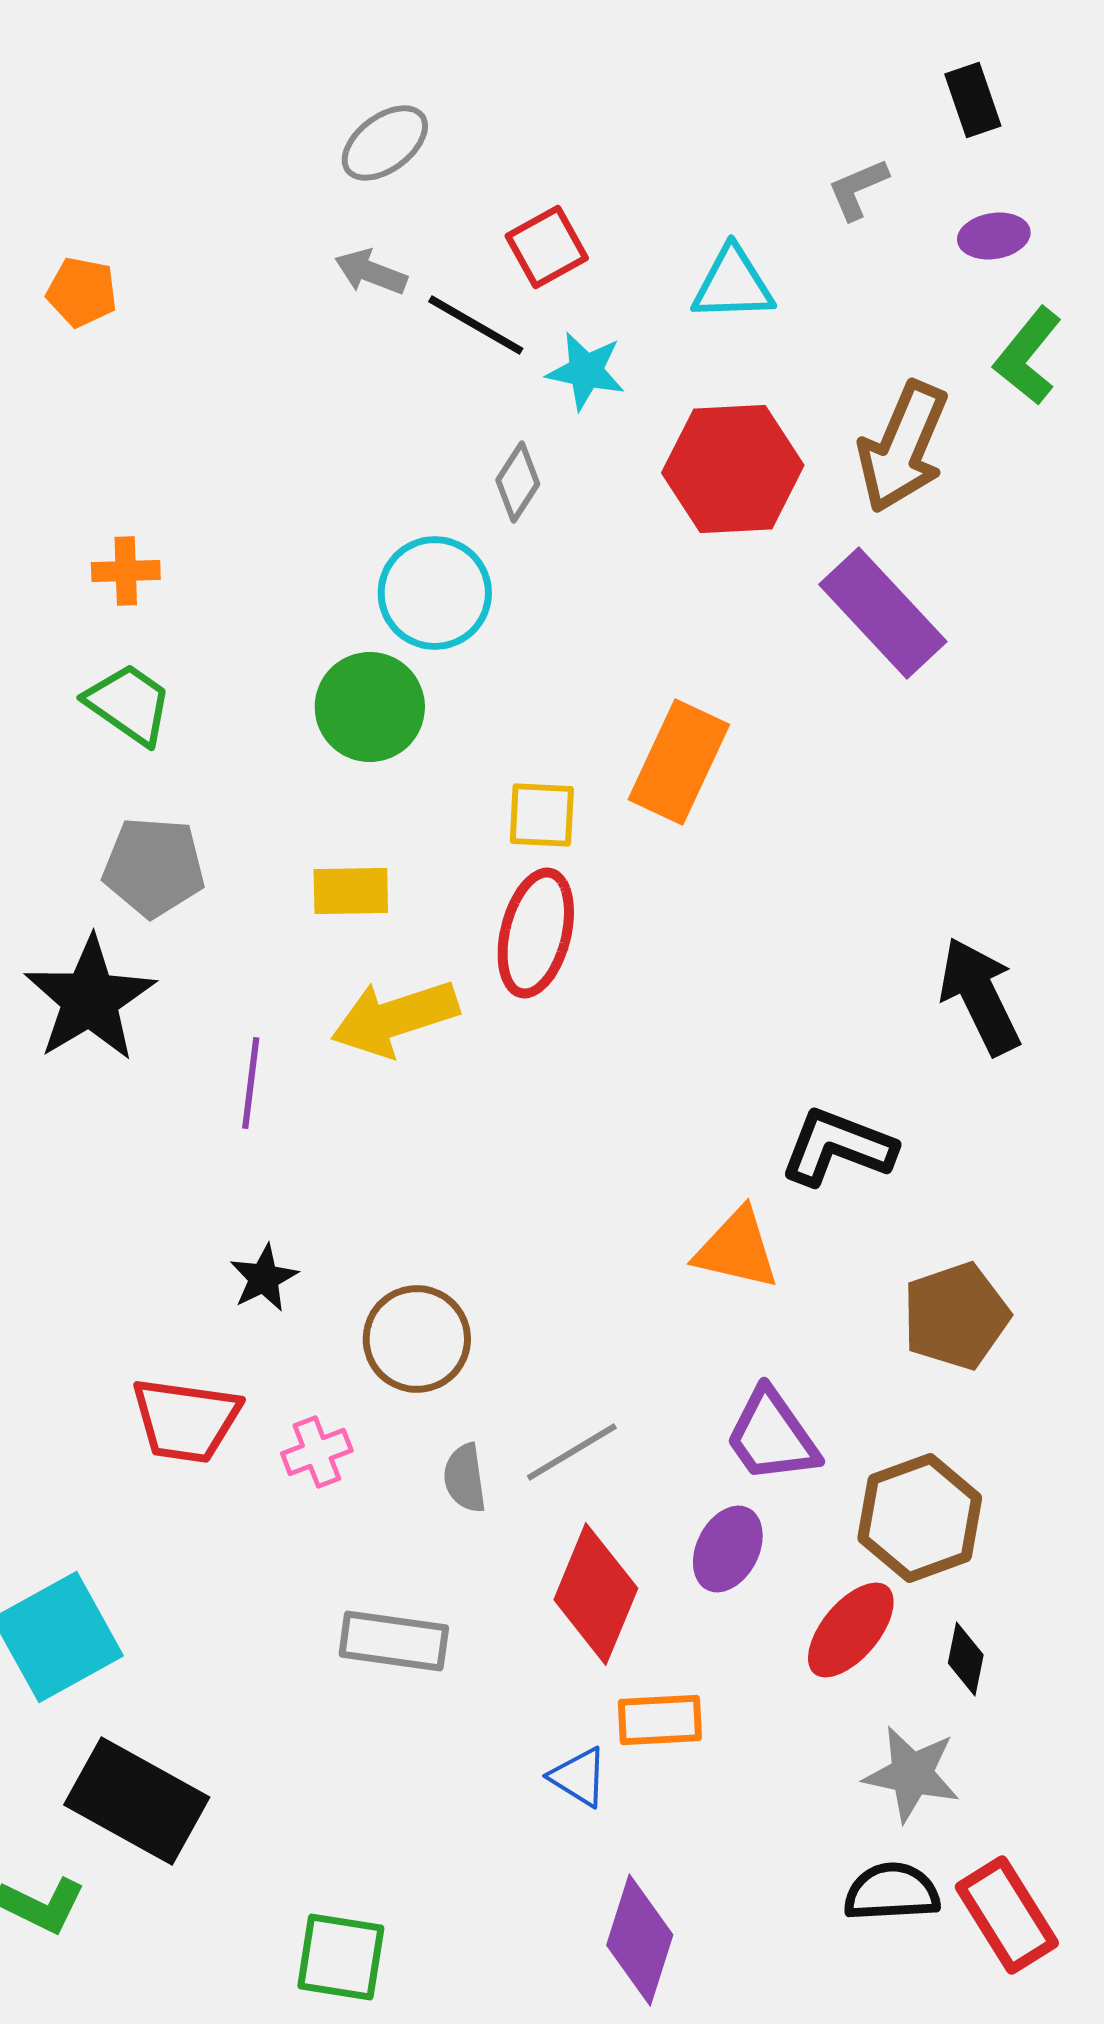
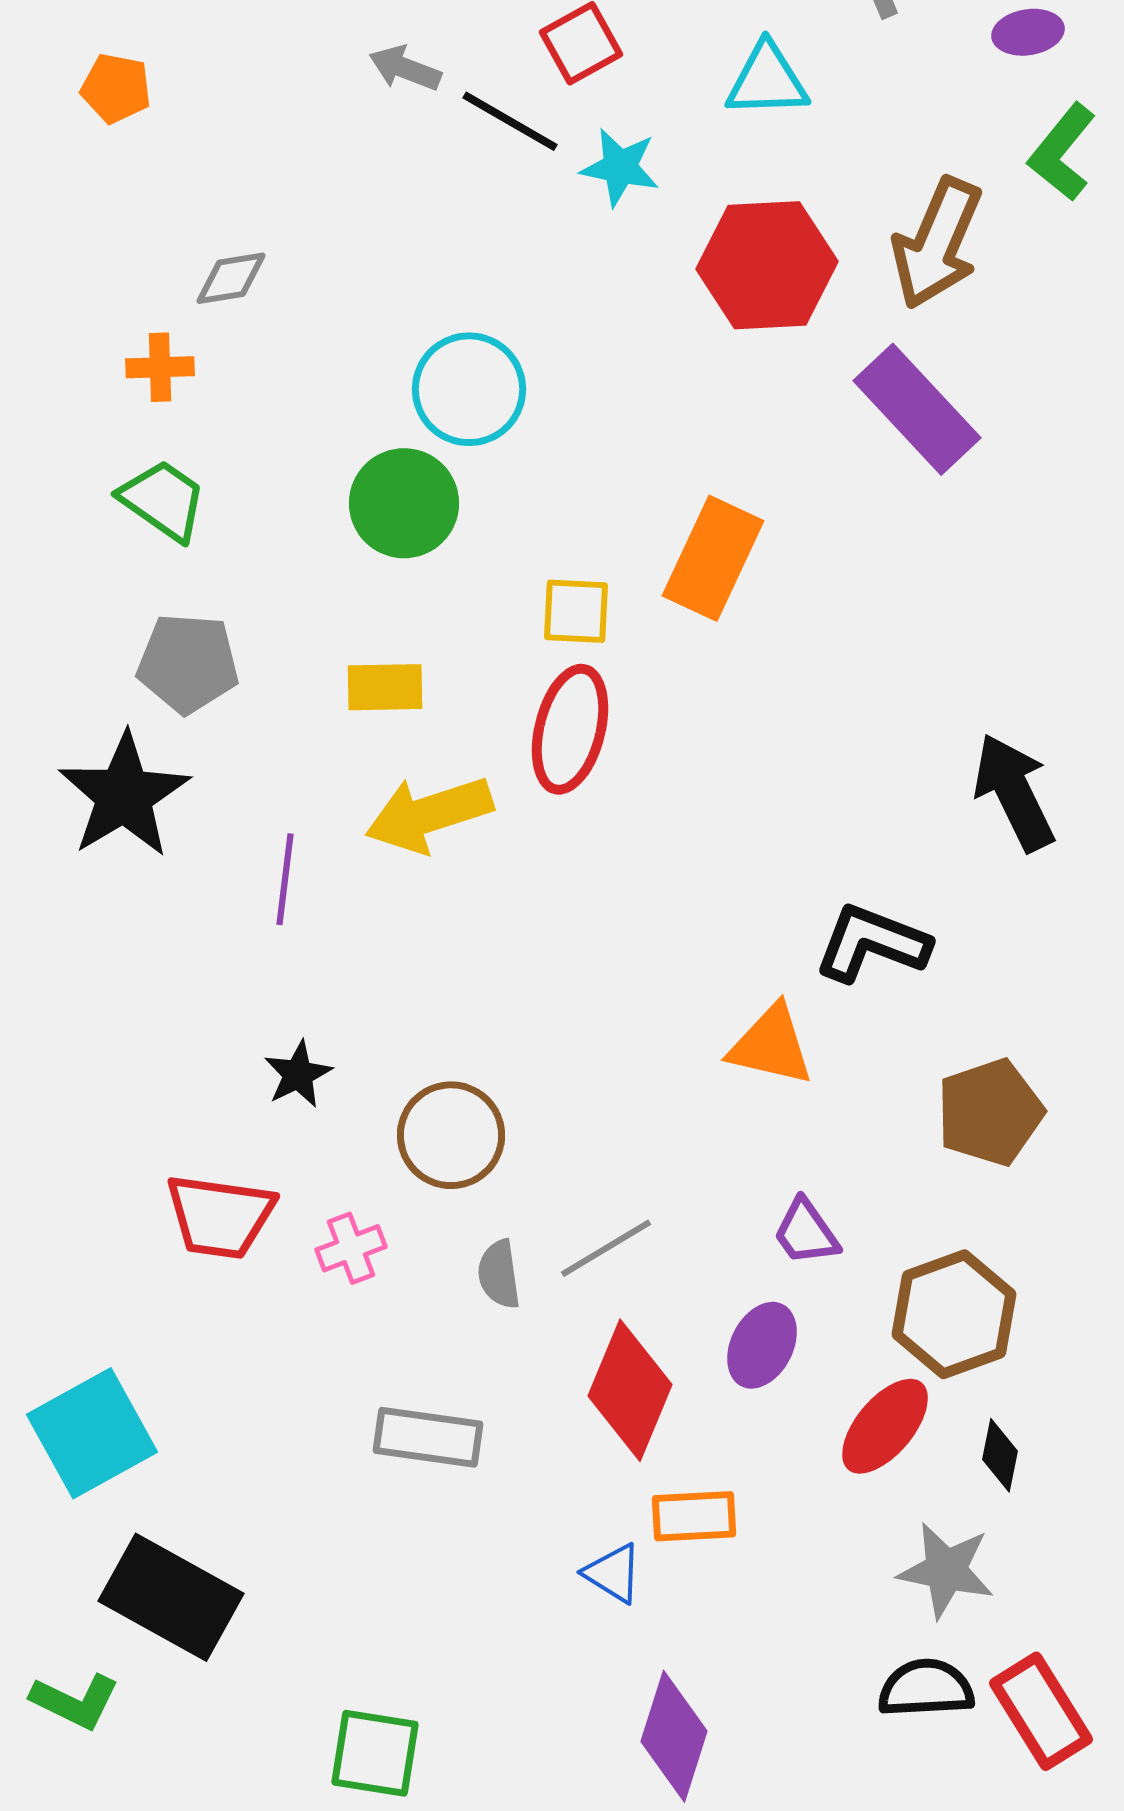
gray diamond: (518, 482) -> (231, 278), moved, turned 48
purple trapezoid: (772, 1436) -> (806, 1232), size x0.7

